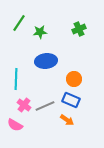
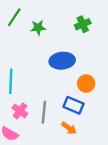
blue ellipse: (46, 61) -> (62, 61), moved
orange circle: (74, 79) -> (86, 84), moved
gray line: (45, 106) -> (44, 112), turned -60

